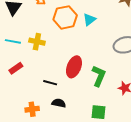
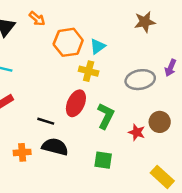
yellow cross: (37, 42) -> (89, 71), moved
black semicircle: (59, 103) -> (55, 147), size x1.5

